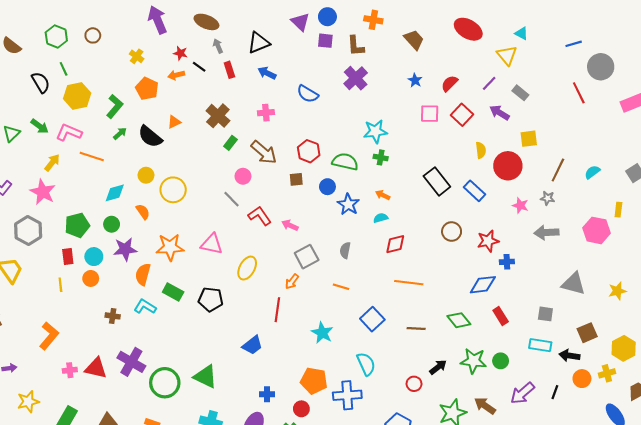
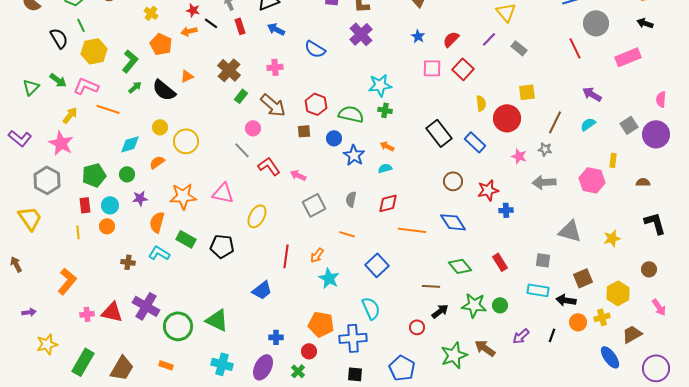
purple arrow: (500, 113) -> (592, 94), moved
orange semicircle: (143, 212) -> (157, 162), turned -91
red diamond: (395, 244) -> (388, 203), moved
purple star: (125, 249) -> (140, 198), size x0.7
orange arrow: (292, 282) -> (317, 255), moved
blue diamond: (483, 285) -> (453, 222), moved, turned 64
brown line: (416, 329) -> (431, 286), moved
purple arrow: (522, 393) -> (521, 336), size x0.7

